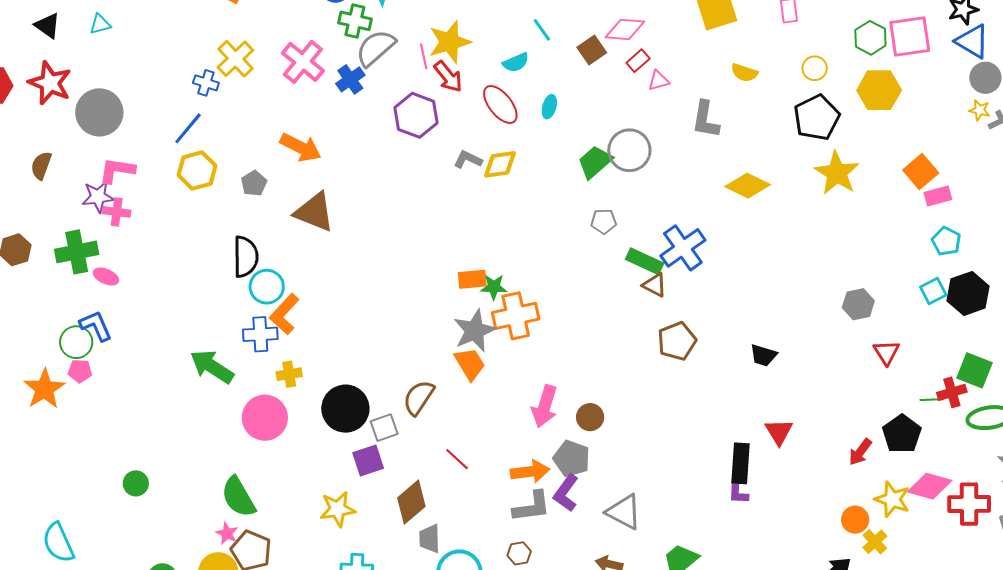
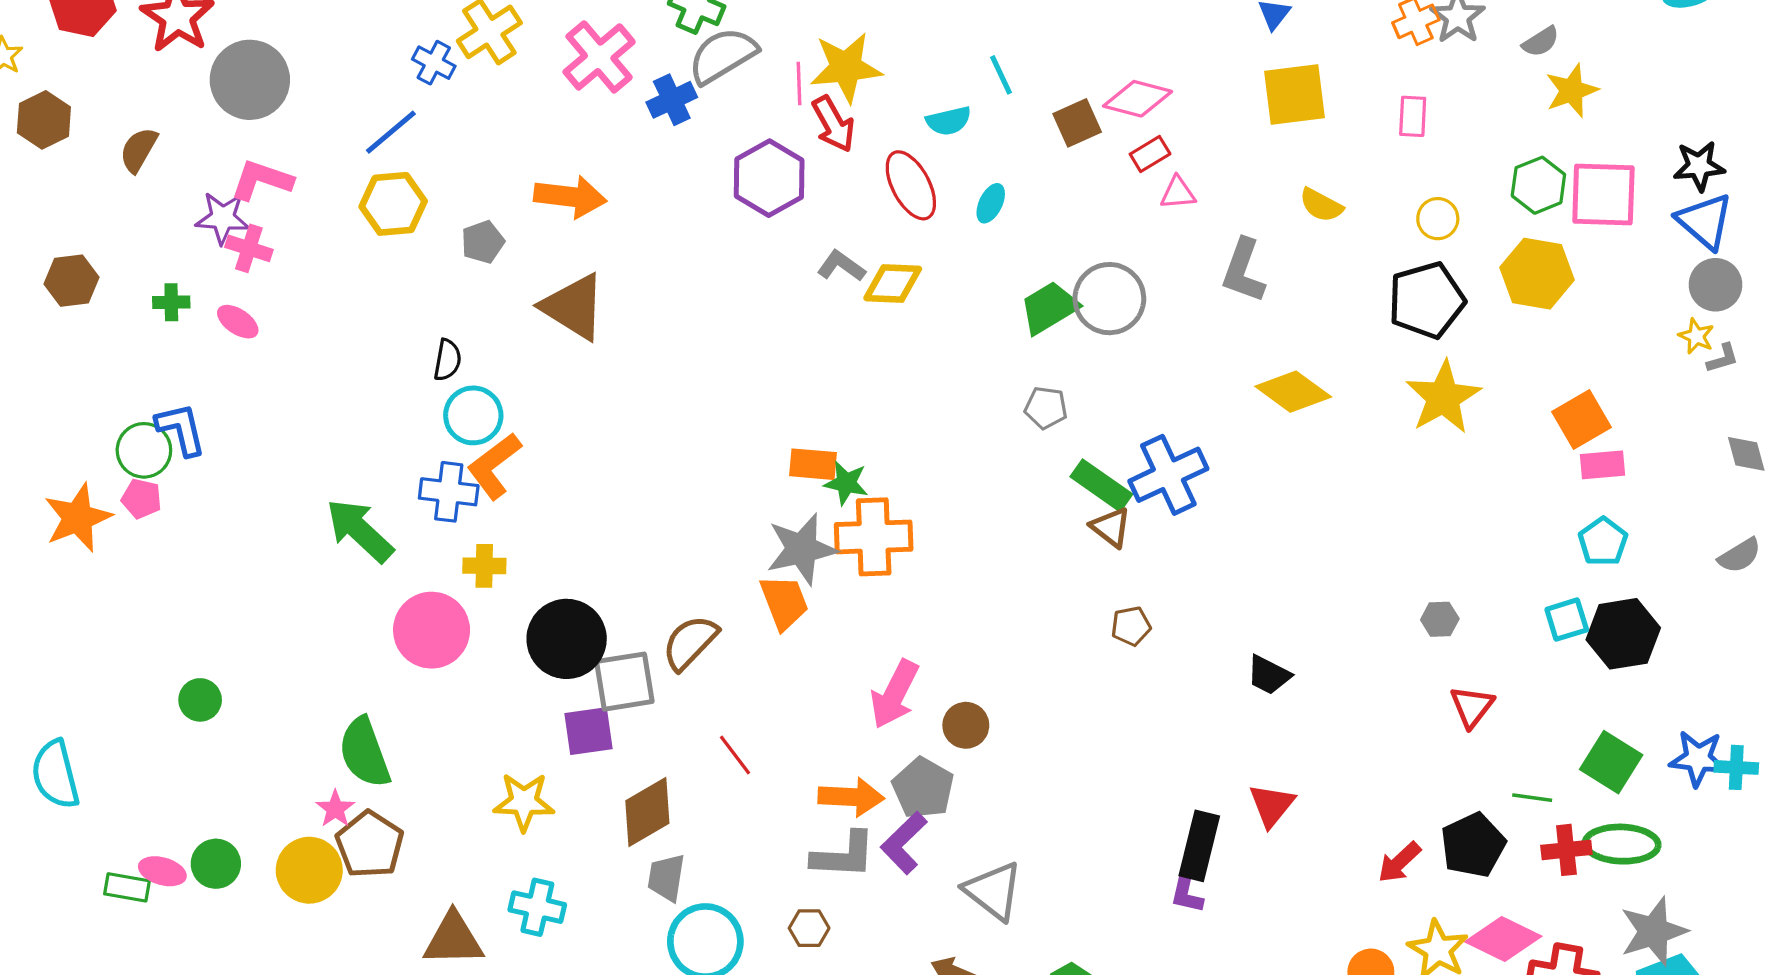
orange arrow: (301, 147) -> (570, 197), turned -30
green cross: (77, 252) -> (171, 302), size x0.5
black semicircle: (246, 257) -> (447, 360), size x0.6
pink ellipse: (106, 277) -> (238, 322), moved
gray hexagon: (858, 304) -> (1440, 619), size x0.7
brown pentagon: (677, 341) -> (1131, 626), size x0.6
red cross: (952, 392) -> (1566, 850), moved
gray square: (384, 428) -> (624, 682), size x1.4

